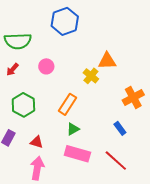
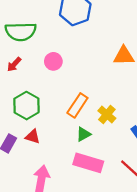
yellow cross: (91, 76) -> (107, 114), moved
red triangle: (37, 142) -> (33, 137), moved

